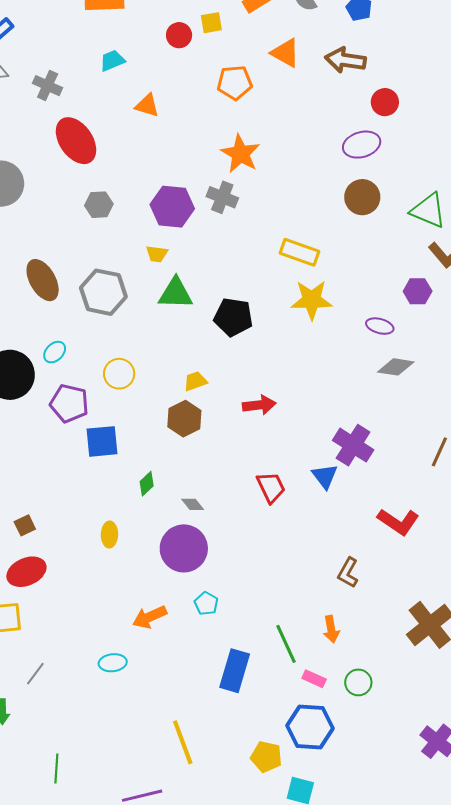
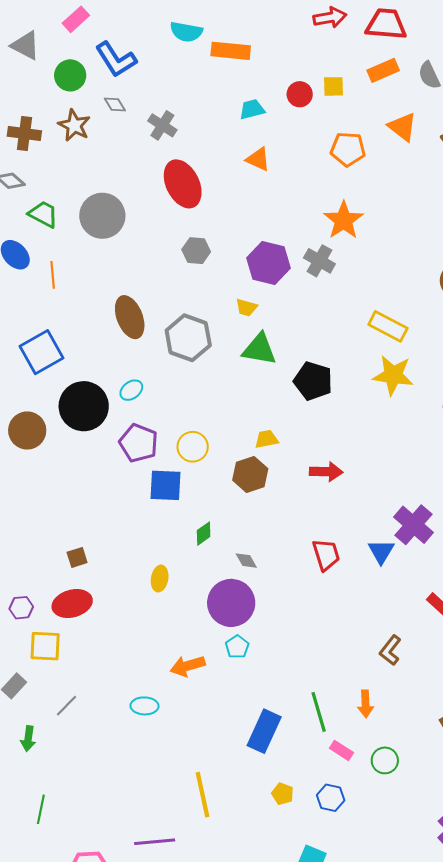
cyan trapezoid: (112, 61) -> (252, 109), moved
yellow circle: (119, 374) -> (193, 447), moved
cyan pentagon: (206, 603) -> (237, 647), moved
blue hexagon: (310, 727) -> (331, 798), size x0.6
yellow pentagon: (266, 757) -> (283, 794), moved, size x0.7
green line: (56, 768) -> (41, 809), moved

